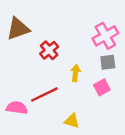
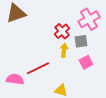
red cross: (49, 50) -> (62, 31), moved
gray square: (108, 62) -> (81, 41), moved

